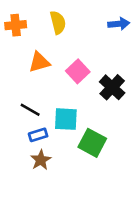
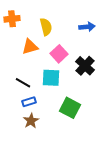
yellow semicircle: (58, 22) -> (46, 27), moved
blue arrow: (119, 24) -> (87, 27), moved
cyan square: (66, 119) -> (51, 78), moved

